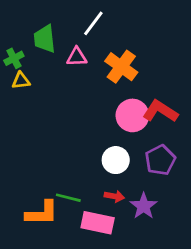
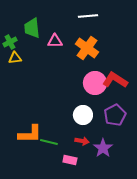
white line: (93, 23) -> (88, 16), moved, turned 48
orange L-shape: (42, 213) -> (30, 134), moved
pink rectangle: (98, 223) -> (70, 160), size x0.6

